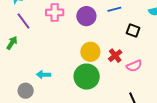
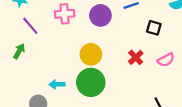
yellow circle: (90, 52) -> (91, 54), moved
pink semicircle: (134, 66) -> (166, 60), moved
green circle: (87, 77) -> (91, 82), moved

